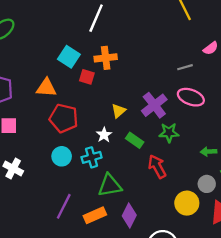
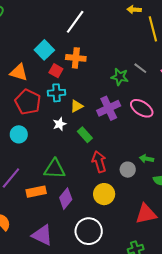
gray line: (185, 67) -> (140, 68), moved, turned 40
green star: (169, 133) -> (120, 77), moved
cyan cross: (92, 157) -> (57, 93), moved
gray circle: (207, 184) -> (128, 170), moved
yellow circle: (187, 203) -> (104, 194), moved

